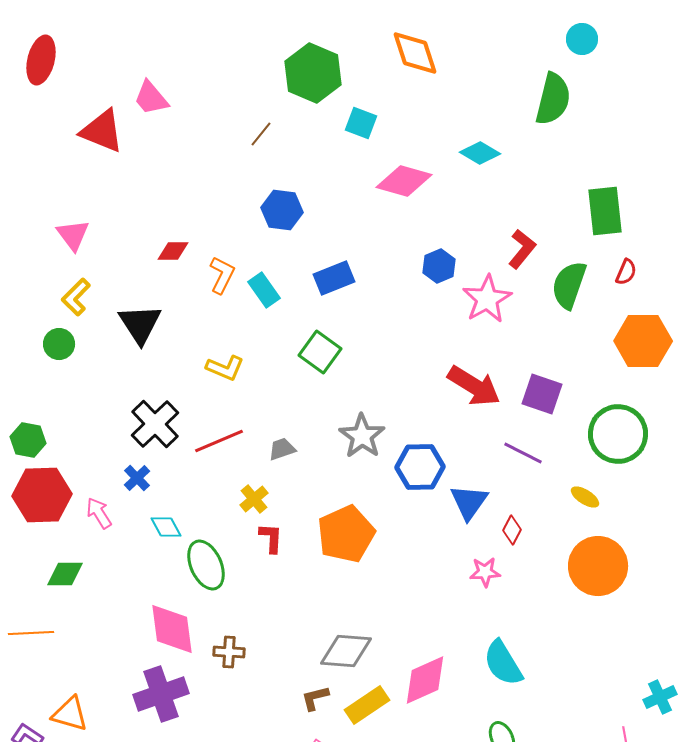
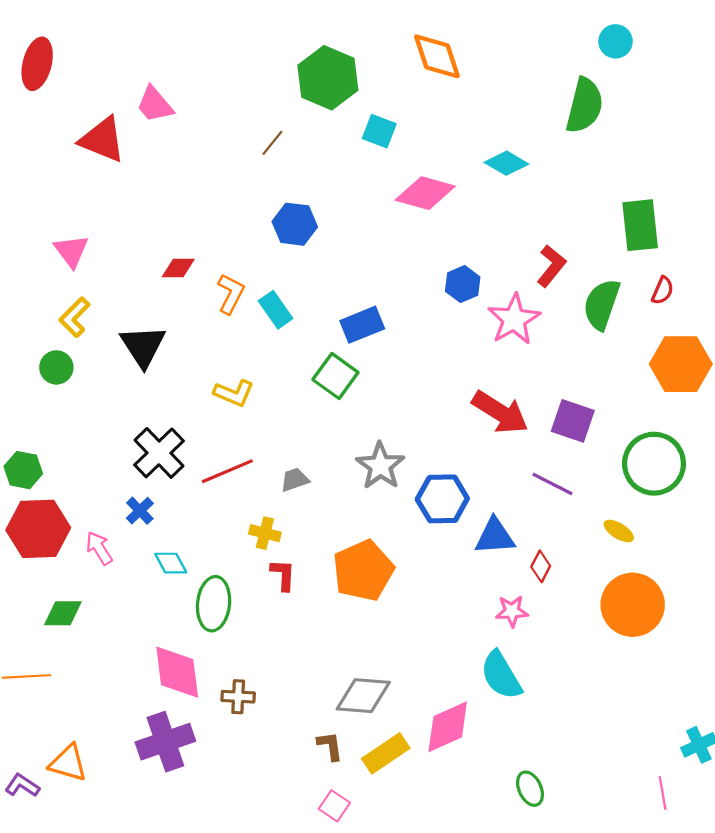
blue rectangle: (334, 278) -> (362, 325), moved
yellow cross: (254, 499) -> (265, 533), turned -36
blue triangle: (469, 502) -> (495, 536), turned 51
green ellipse: (206, 565) -> (214, 604), turned 30
cyan semicircle: (503, 663) -> (501, 675), moved
brown L-shape: (315, 698) -> (330, 746), turned 96

